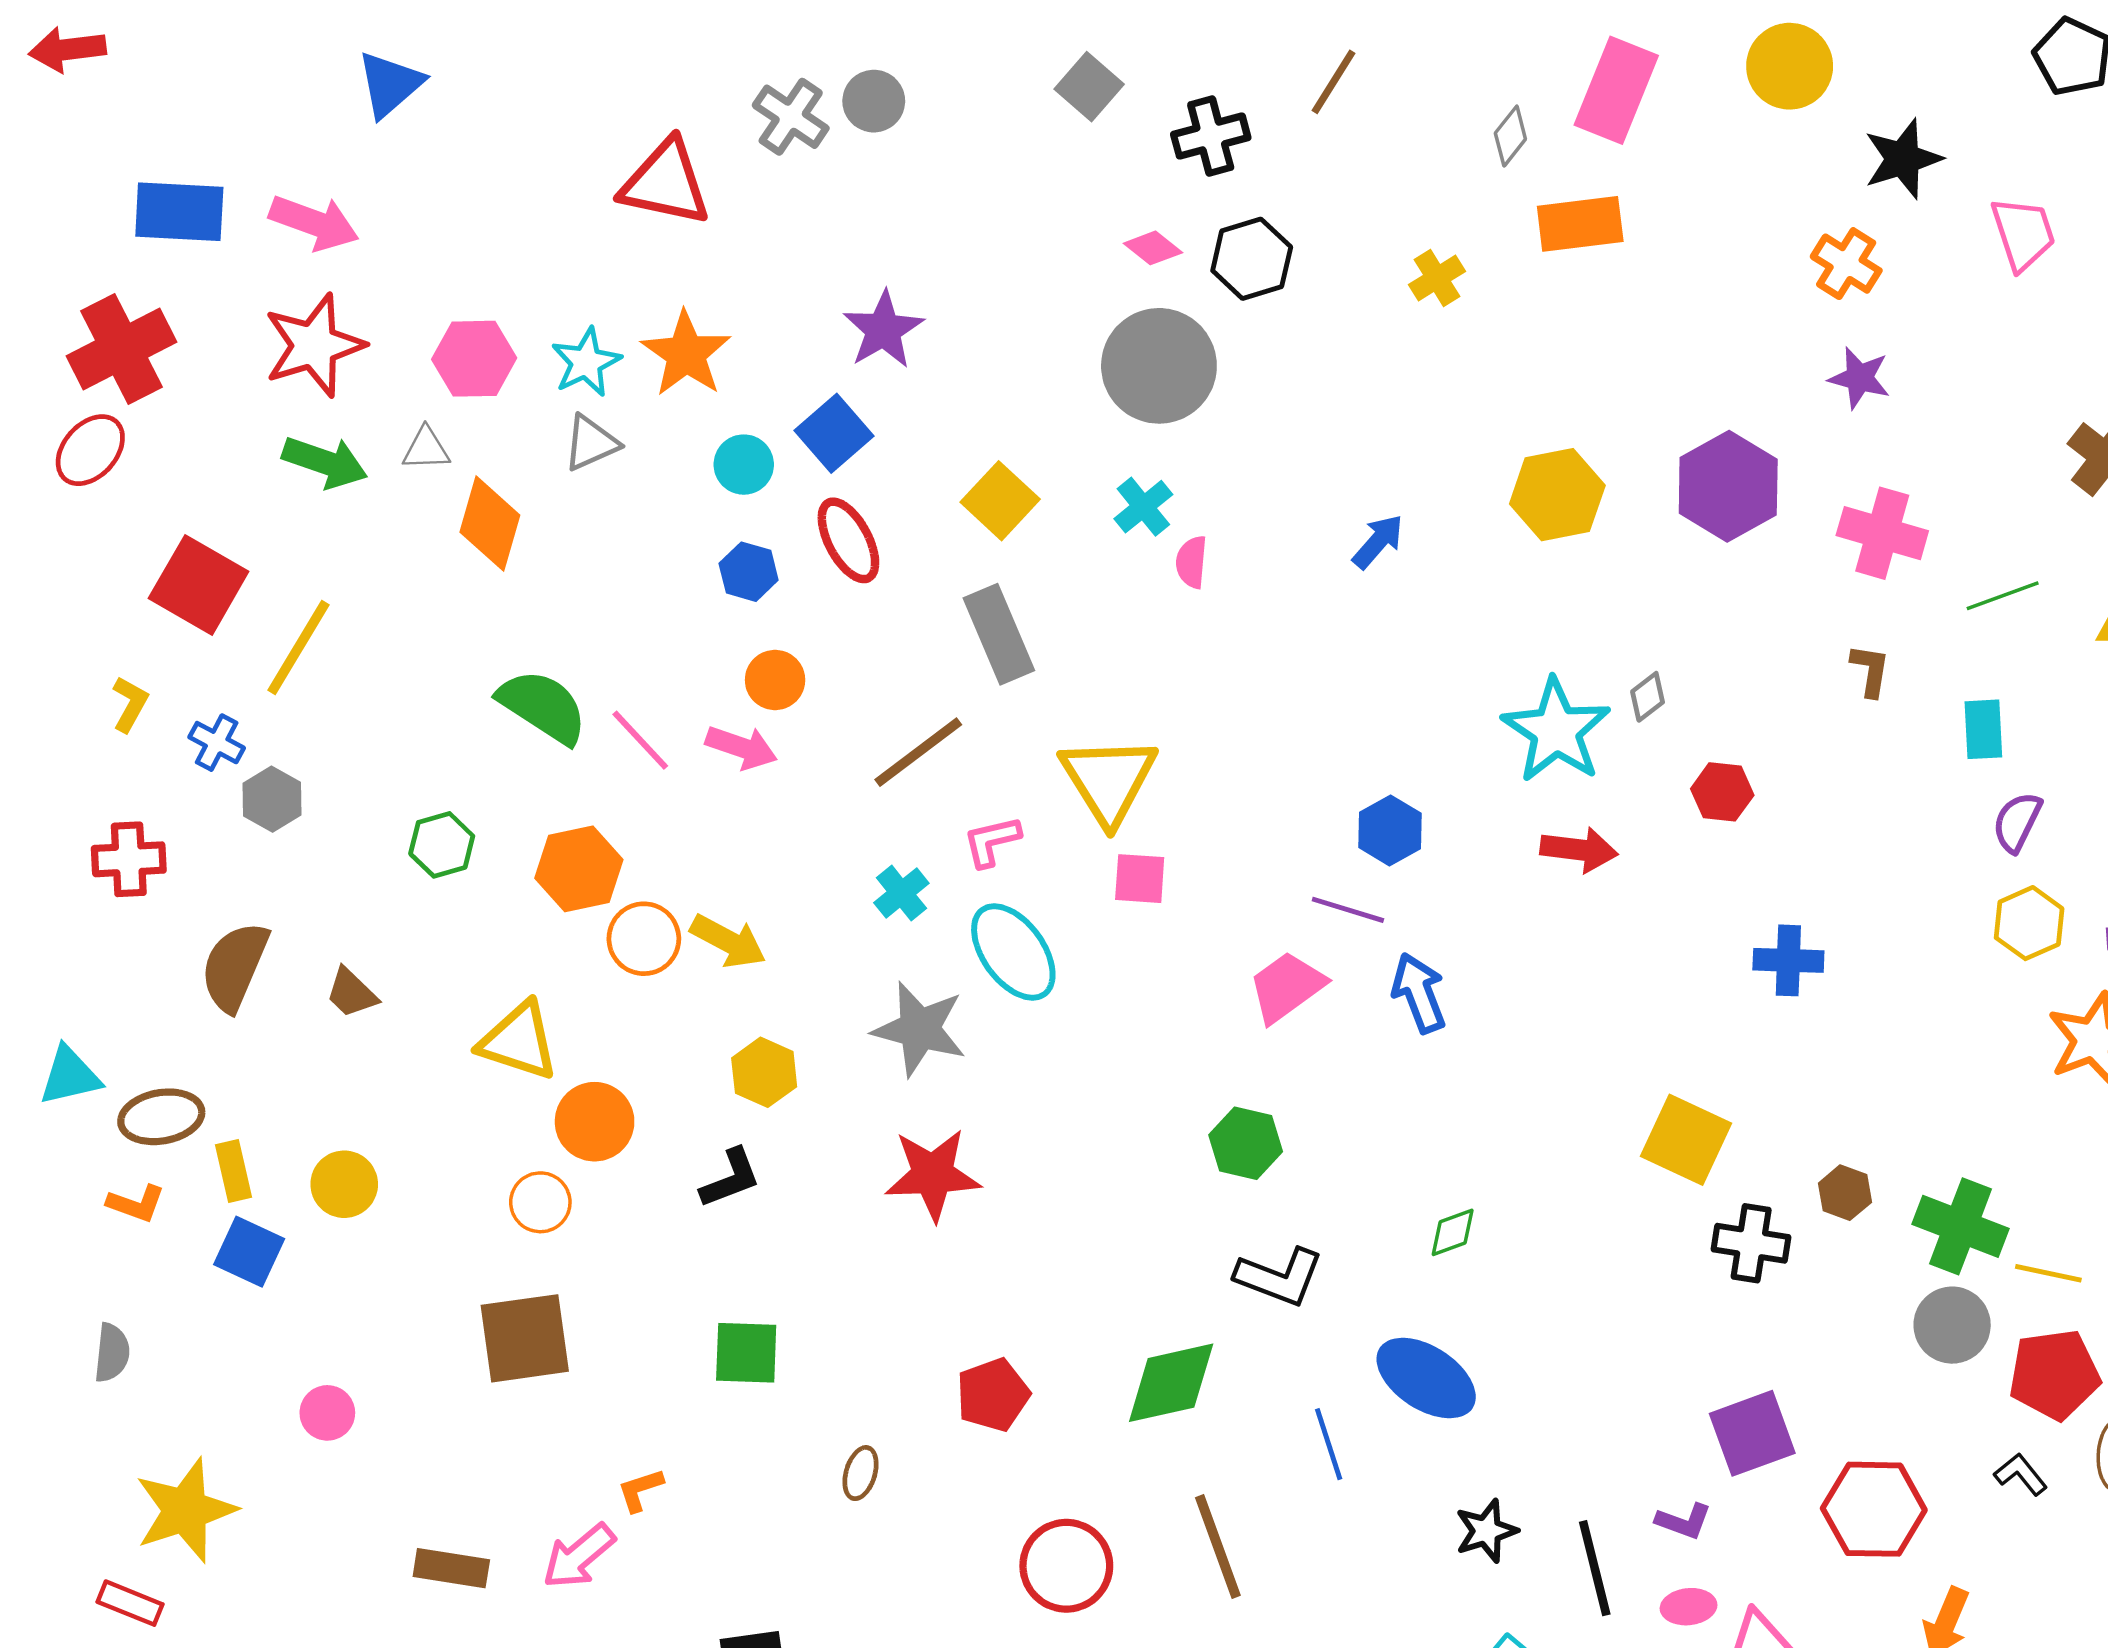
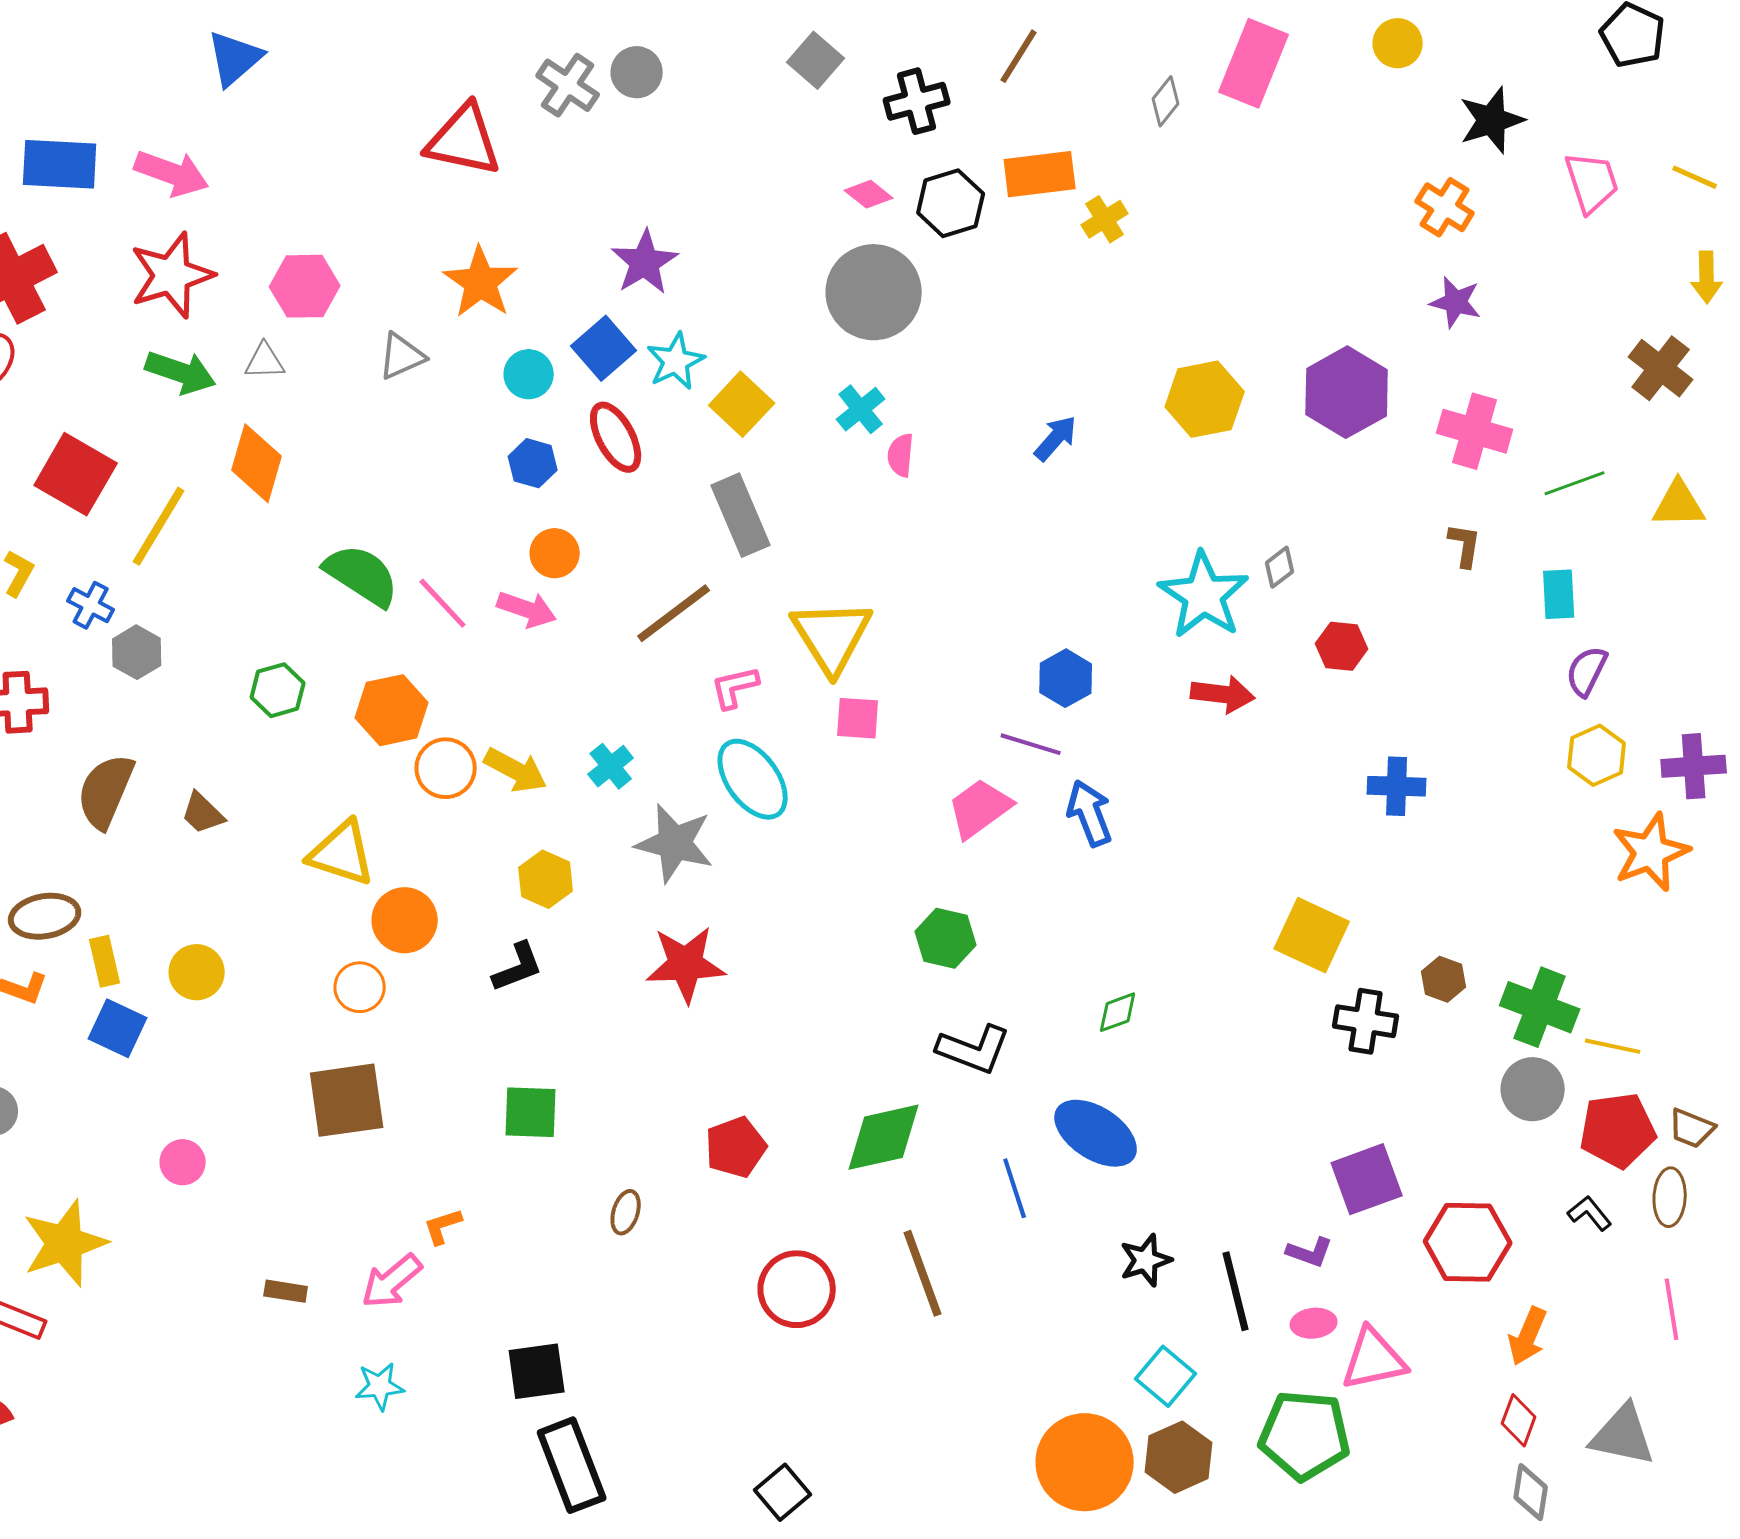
yellow circle: (1790, 66) -> (1398, 43), size x0.7
orange rectangle: (1580, 224) -> (1040, 174), moved
cyan star: (586, 362) -> (676, 361), moved
orange diamond: (490, 524) -> (257, 463), moved
cyan cross: (901, 893) -> (611, 766), moved
brown rectangle: (451, 1568) -> (286, 1291), size x0.7

